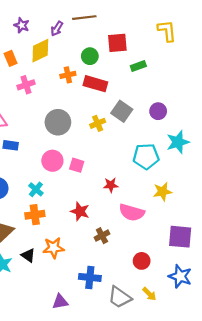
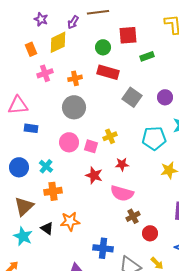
orange cross: (68, 75) -> (75, 78), moved
yellow cross: (98, 123) -> (110, 136), moved
cyan cross: (36, 189) -> (46, 166), moved
red star: (80, 211) -> (94, 175), moved
pink semicircle: (132, 212) -> (122, 193), moved
brown cross: (102, 236) -> (133, 216), moved

